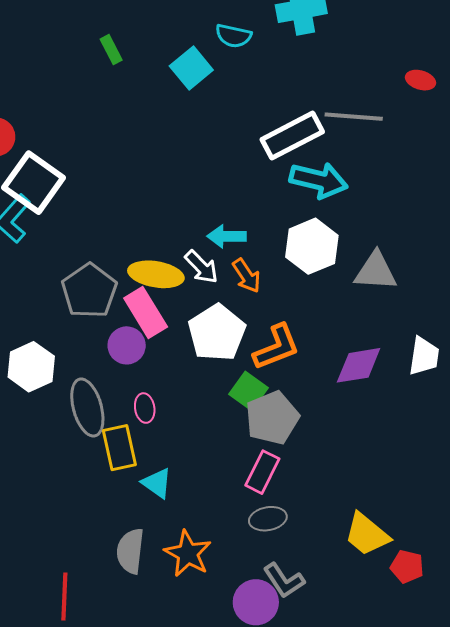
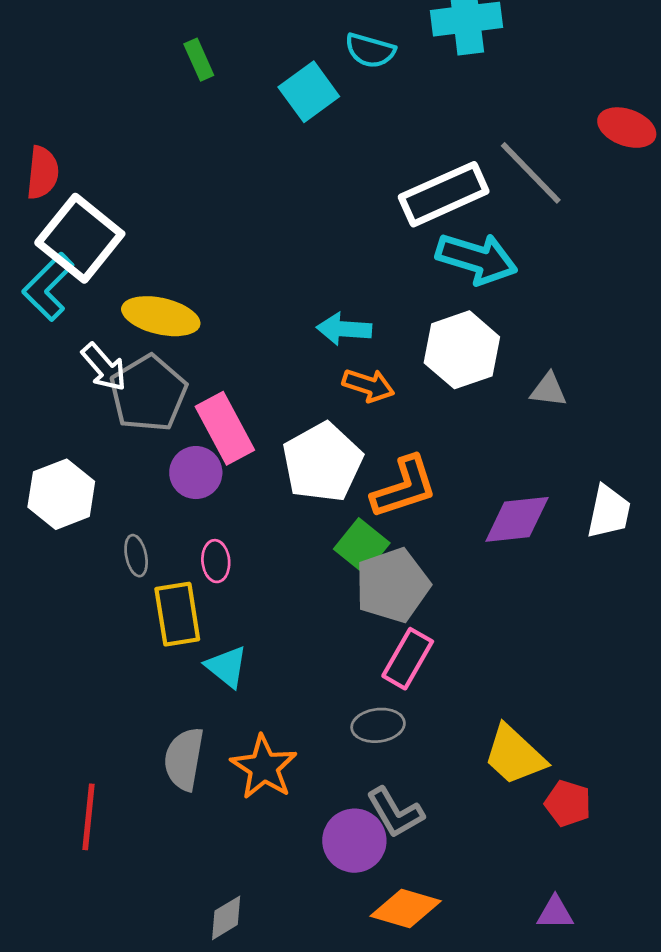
red ellipse: (421, 80) -> (627, 128), size x1.4
gray line: (354, 117) -> (531, 173), turned 38
white arrow: (201, 267) -> (104, 367), moved
gray triangle: (376, 271) -> (548, 390), size x0.6
yellow ellipse: (156, 274) -> (161, 316), moved
orange arrow: (246, 276) -> (368, 385), turned -42
gray ellipse: (87, 408) -> (136, 556), size x0.5
pink rectangle: (262, 472) -> (408, 659), moved

